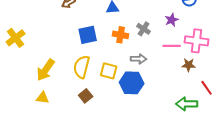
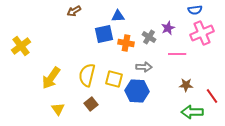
purple star: (172, 20) -> (168, 28), moved
blue square: (88, 35) -> (104, 34), moved
pink cross: (197, 41) -> (202, 33), moved, turned -30
brown star: (189, 65) -> (186, 85), moved
yellow triangle: (43, 98) -> (58, 109), moved, turned 48

